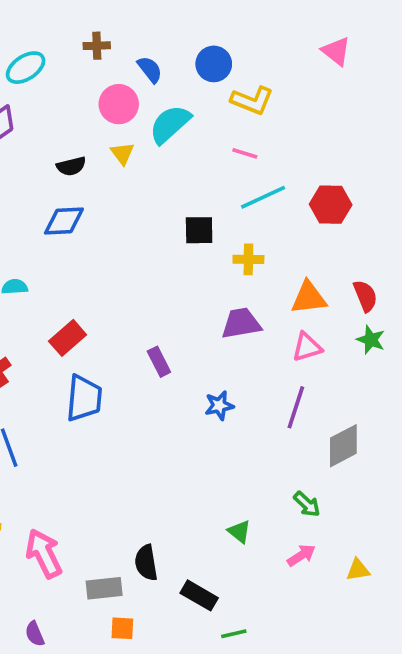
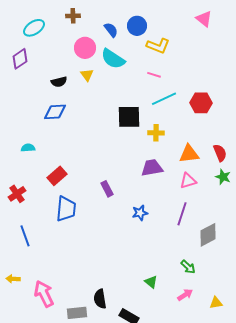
blue semicircle: (150, 69) -> (111, 30), moved
cyan semicircle: (170, 124) -> (113, 59), turned -105
black square: (199, 230) -> (129, 117), size x1.4

